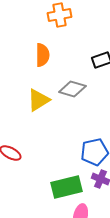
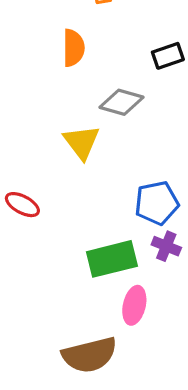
yellow triangle: (38, 100) -> (82, 142), moved, turned -35

